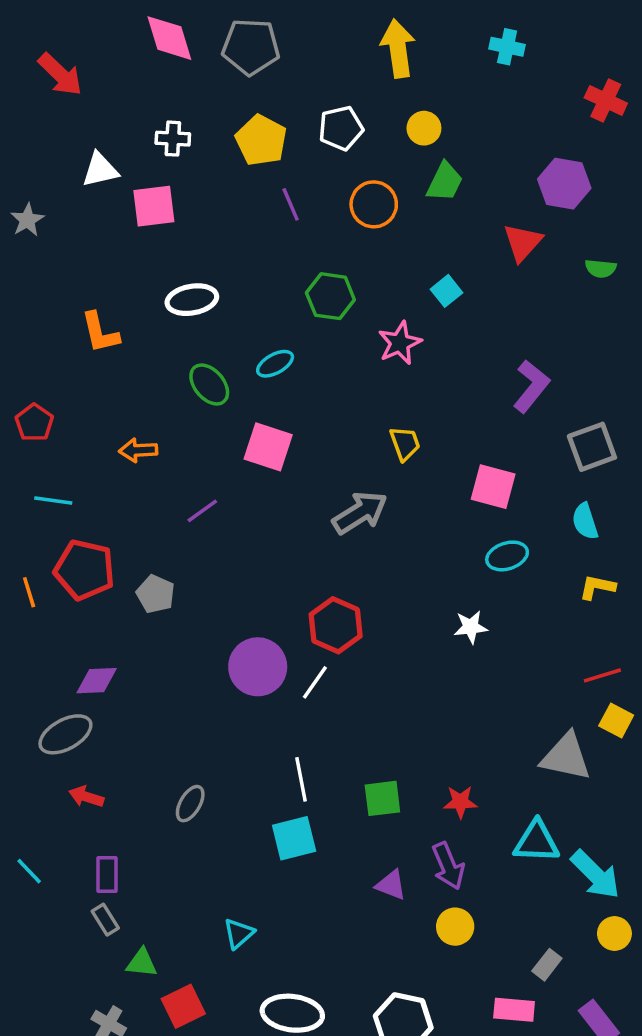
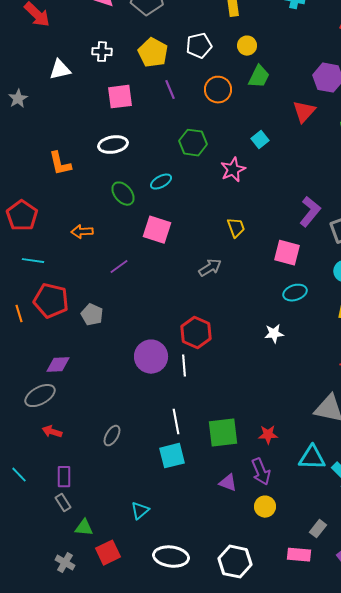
pink square: (154, 206) -> (120, 97), moved
purple L-shape: (531, 386) -> (310, 212), moved
red pentagon: (34, 423) -> (22, 216), size x1.4
gray arrow: (360, 513) -> (210, 268), size x0.7
white line: (315, 682) -> (184, 366), turned -40
green square: (382, 798) -> (223, 433), size x1.4

